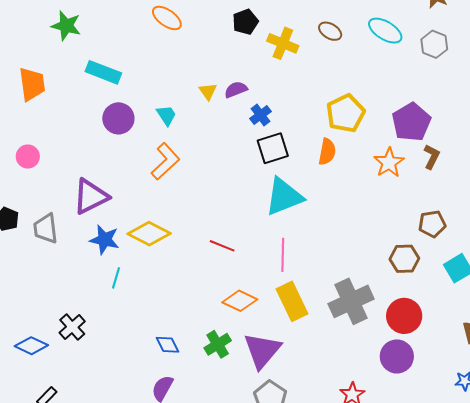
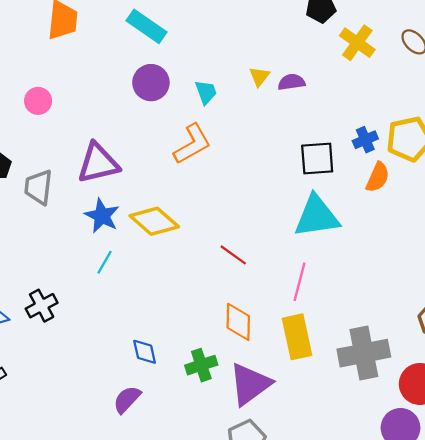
blue cross: (261, 115) -> (365, 140), moved
orange diamond: (240, 301) -> (238, 322), turned 52

